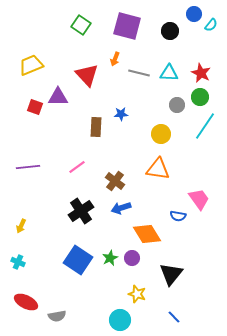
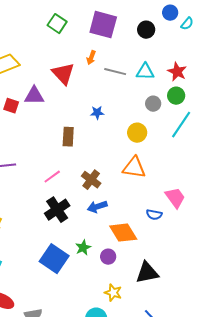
brown rectangle: (96, 127) -> (68, 137), moved
pink line: (77, 167) -> (52, 177), moved
green star: (110, 258) -> (83, 248), moved
black triangle: (171, 274) -> (147, 273), turned 40

